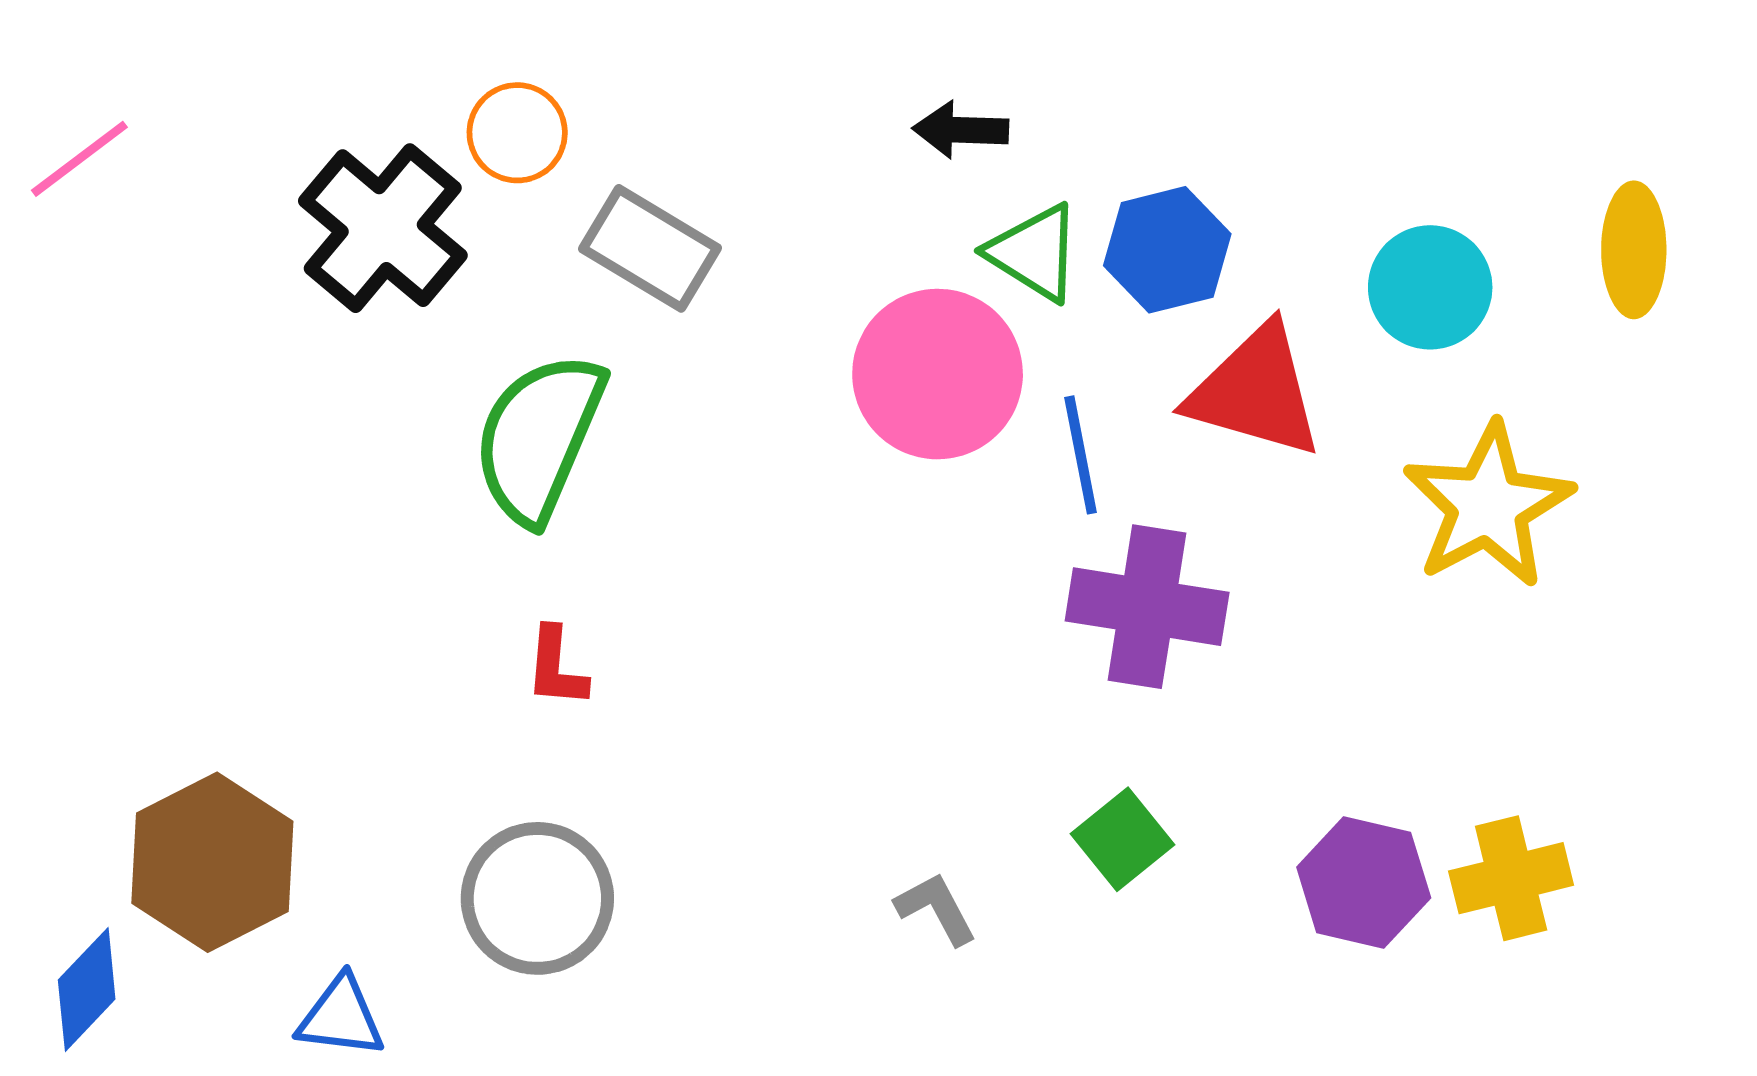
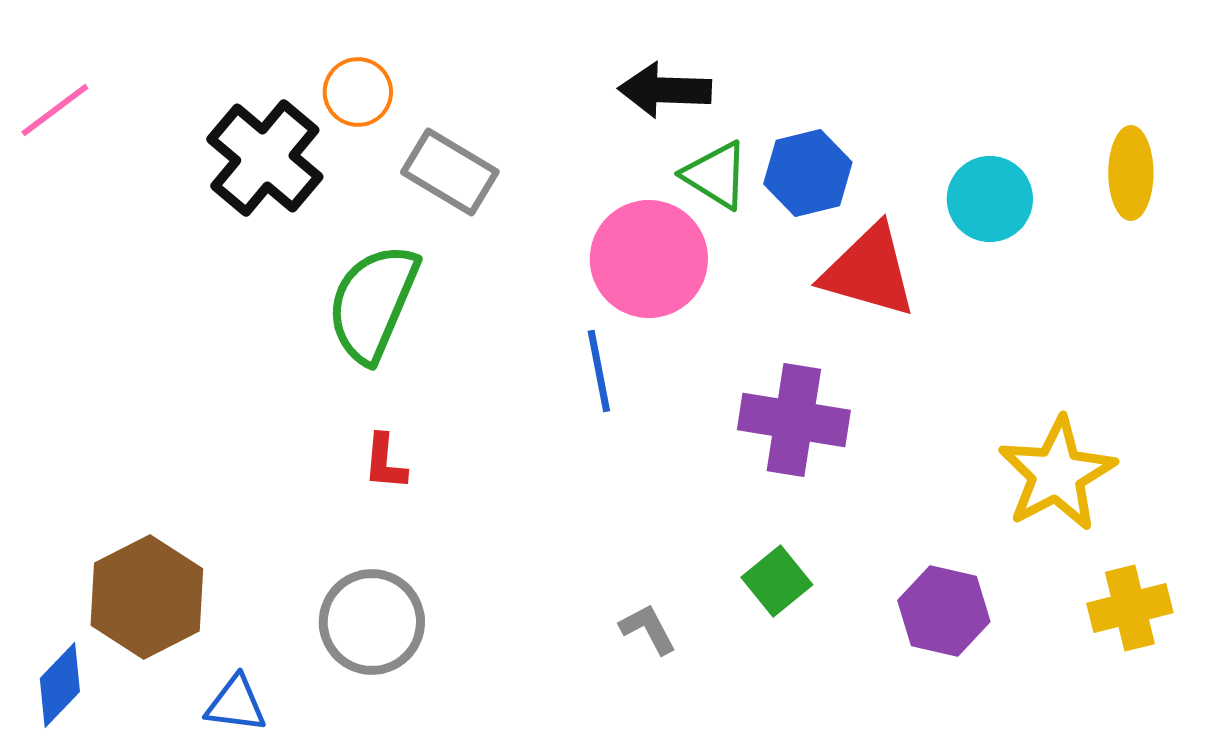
black arrow: (961, 130) -> (665, 90), size x1.4
blue line: (1081, 455) -> (599, 371), moved
yellow star: (1488, 505) -> (1057, 474), moved
yellow cross: (1511, 878) -> (1130, 608), moved

